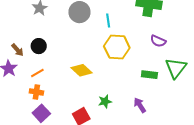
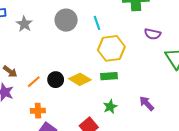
black circle: (39, 46) -> (56, 80), moved
orange line: (37, 73) -> (34, 82), moved
green rectangle: (149, 75) -> (109, 76), moved

